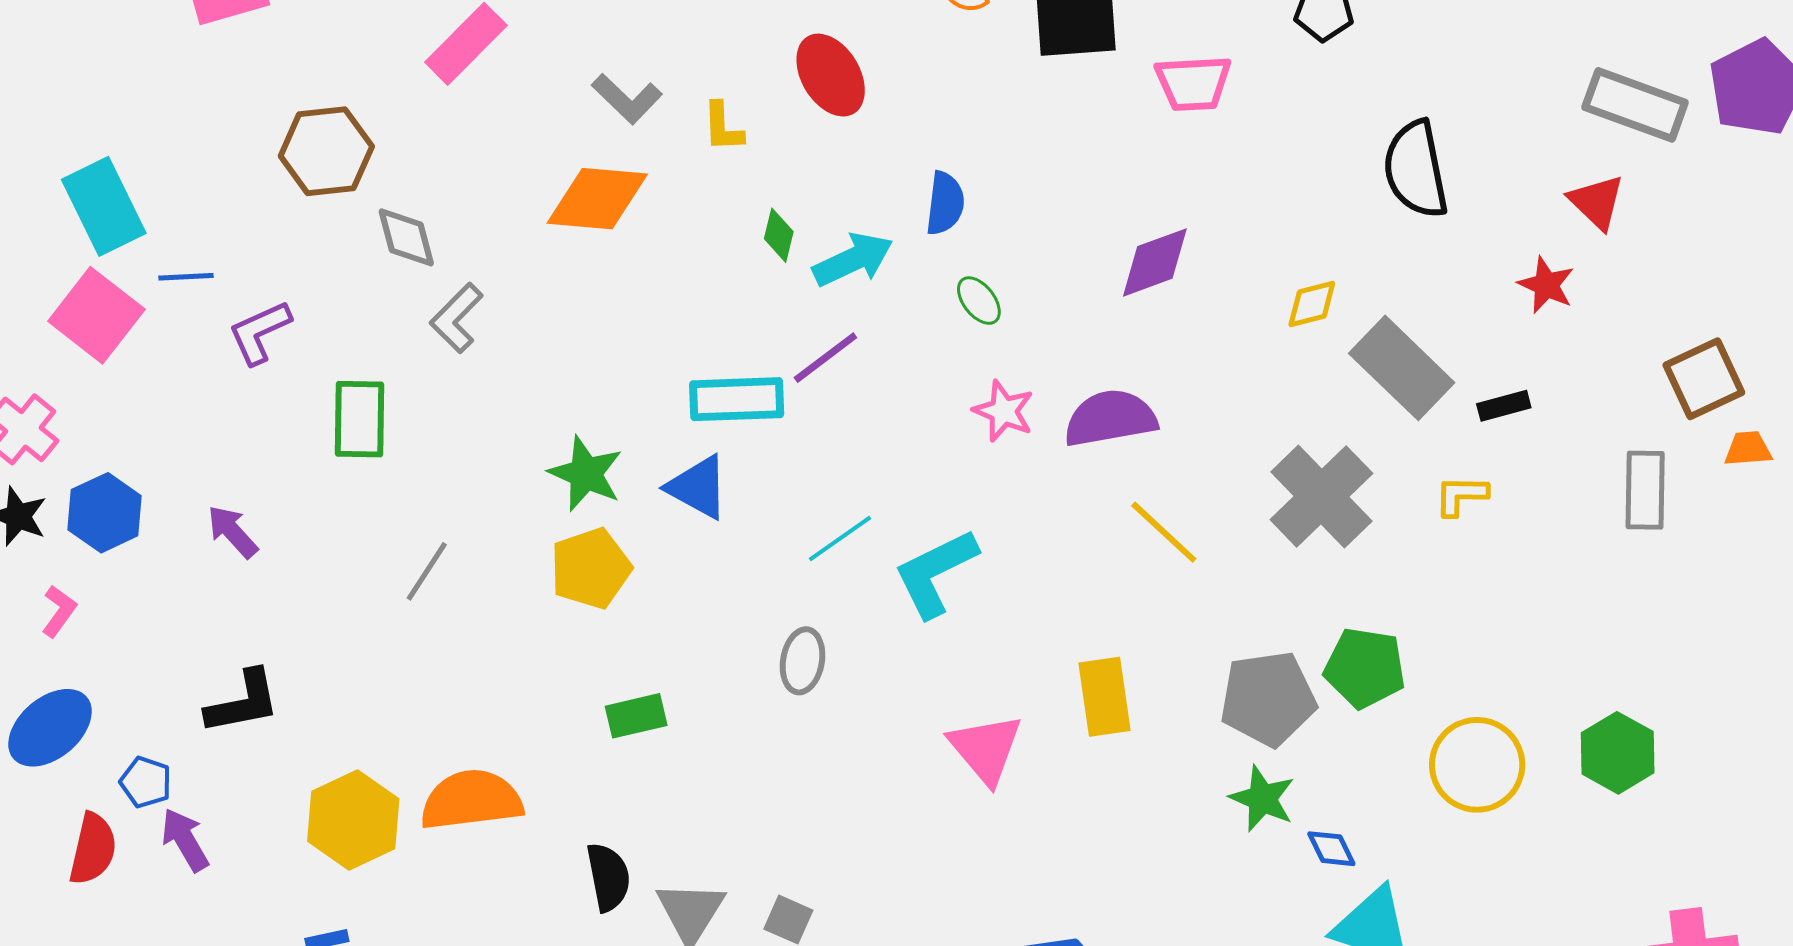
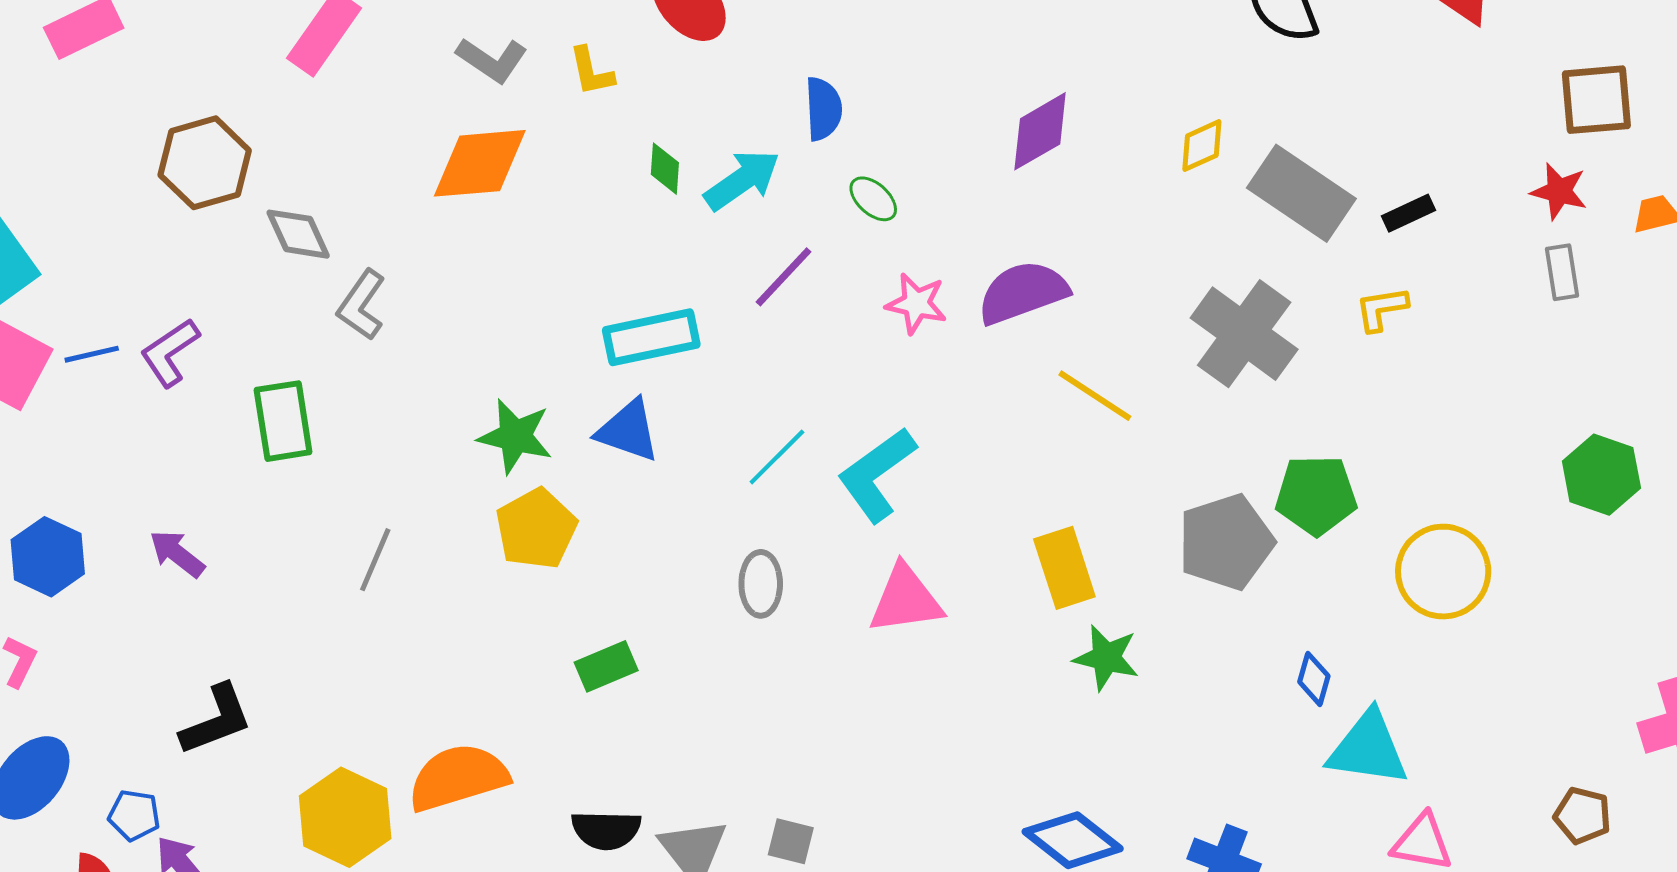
blue line: (186, 277) -> (92, 354), moved
red star: (1546, 285) -> (1559, 191), moved
purple line: (825, 358) -> (784, 277), moved
brown square: (1704, 379) -> (1596, 100), moved, turned 30
gray rectangle: (1645, 490) -> (1562, 272), size x0.7
pink triangle: (986, 749) -> (906, 600), moved, turned -48
green hexagon: (1618, 753) -> (1601, 475), moved
green star: (1262, 799) -> (1106, 658), moved
blue diamond: (1331, 849) -> (1314, 679), turned 52
black semicircle: (608, 877) -> (606, 830), turned 112

